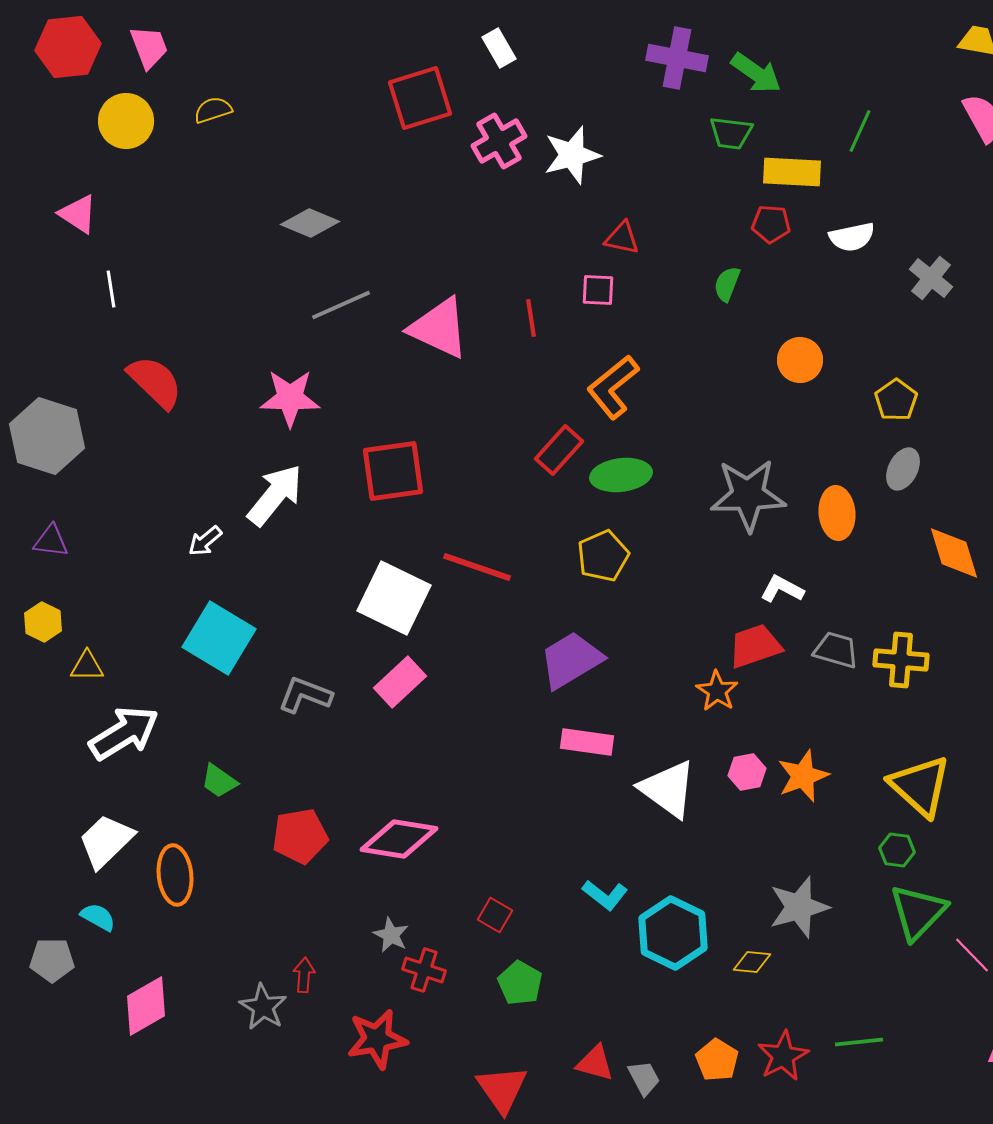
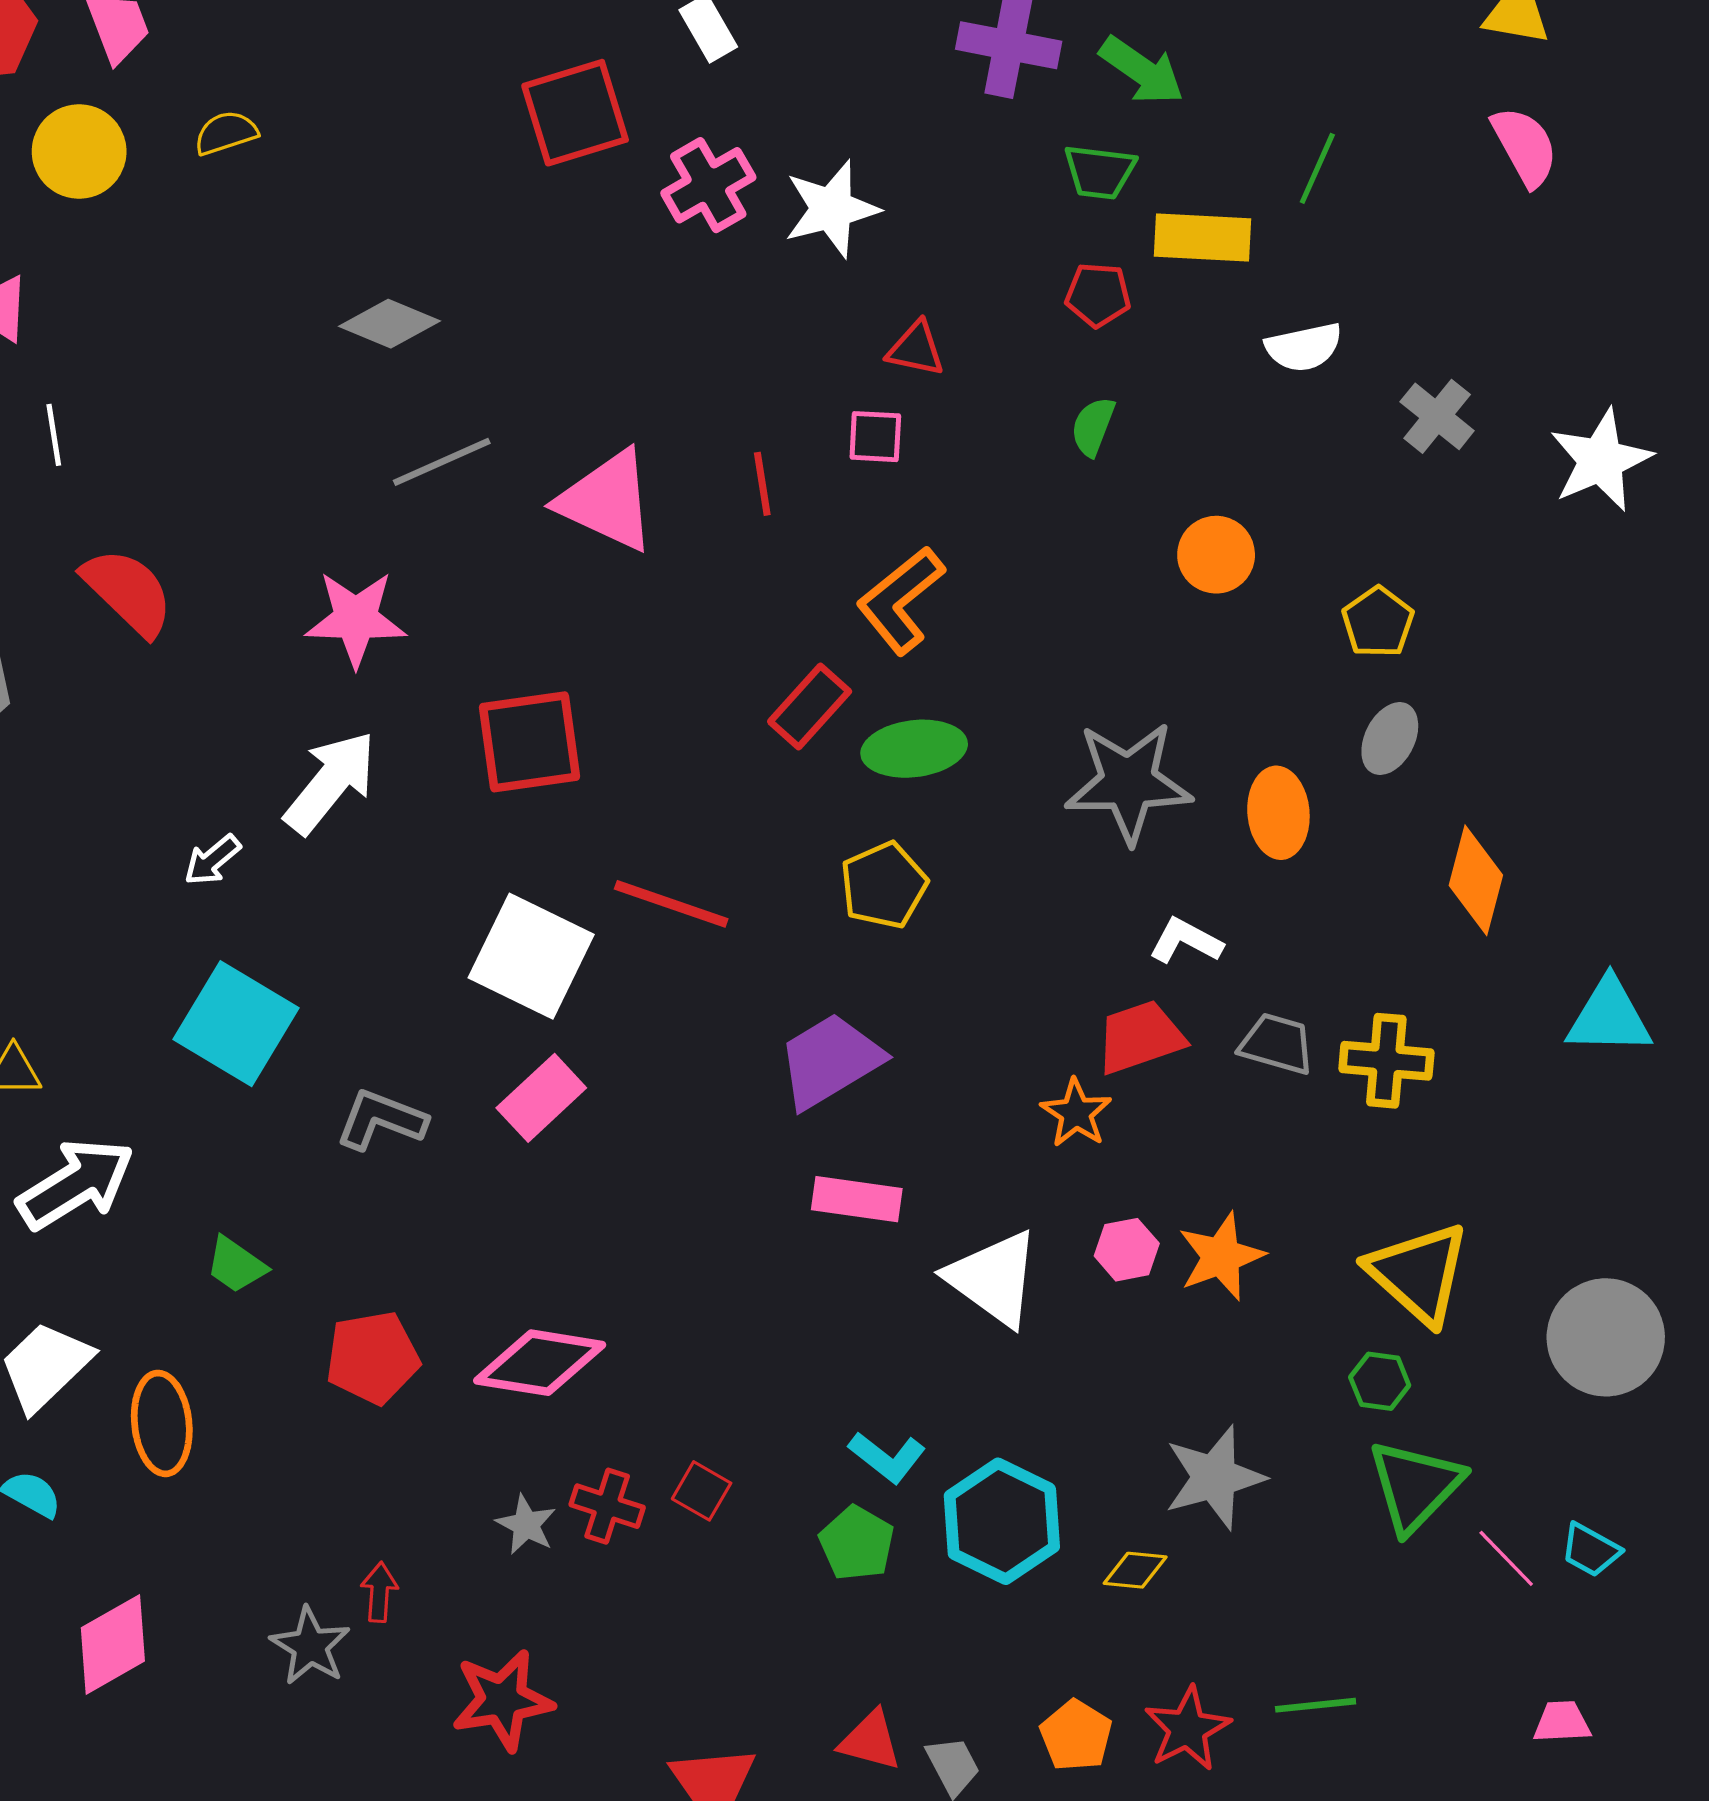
red pentagon: (771, 224) -> (1098, 295), moved
orange diamond: (954, 553) -> (1476, 880), turned 32
red cross: (424, 970) -> (607, 1506), moved
green pentagon: (520, 983) -> (857, 1543), moved

